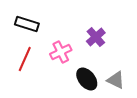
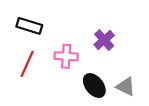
pink cross: (61, 52) -> (66, 56), turned 30

